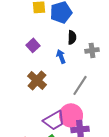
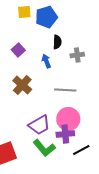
gray line: (80, 85) -> (65, 90), turned 60
pink circle: (71, 115) -> (68, 119), moved

